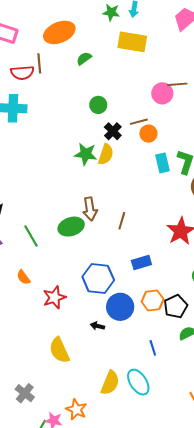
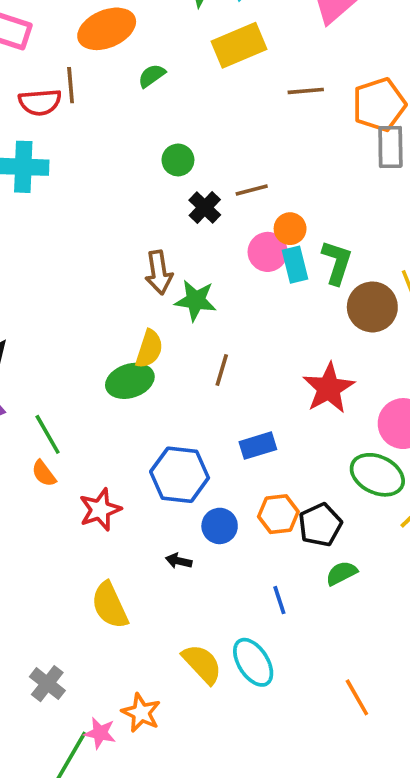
yellow rectangle: (132, 42) -> (239, 45), turned -32
brown line: (177, 84) -> (306, 91), moved
pink circle: (162, 93) -> (268, 252), moved
orange circle: (148, 134) -> (290, 229), moved
green star: (86, 154) -> (196, 300), moved
yellow semicircle: (106, 154) -> (149, 349), moved
brown arrow: (90, 209) -> (159, 273), moved
green line: (31, 236) -> (48, 434), moved
blue circle: (120, 307) -> (220, 526), size x0.7
yellow semicircle: (110, 383) -> (202, 664), turned -65

